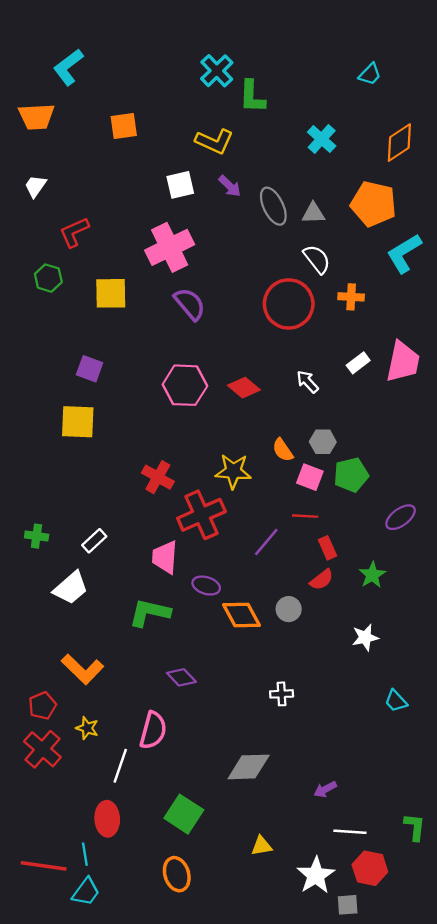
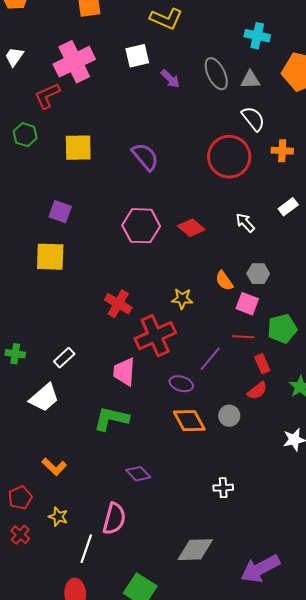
cyan cross: (322, 139) -> (257, 36), moved, turned -30
purple arrow: (230, 186) -> (170, 79), moved
pink cross: (170, 247) -> (74, 62), moved
yellow star: (233, 471) -> (182, 299), size x0.7
green pentagon: (351, 475) -> (282, 329), moved
purple ellipse: (206, 586) -> (181, 384), moved
orange L-shape: (82, 669) -> (54, 467), size x0.7
red cross: (42, 749) -> (20, 535), size x0.6
purple arrow: (325, 789) -> (260, 569), size x2.0

